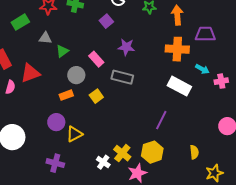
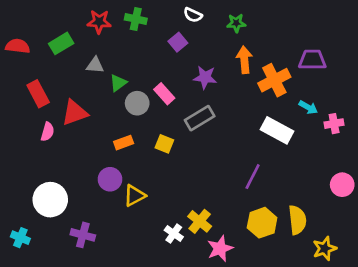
orange arrow: (177, 15) -> (244, 60), moved
orange cross: (177, 49) -> (274, 80), turned -30
gray circle: (76, 75) -> (137, 103), moved
gray rectangle: (122, 77) -> (200, 118), turned -45
yellow square: (96, 96) -> (164, 144), turned -32
yellow hexagon: (152, 152) -> (262, 223), moved
yellow semicircle: (194, 152) -> (297, 220), size x1.5
purple cross: (55, 163) -> (83, 235), moved

